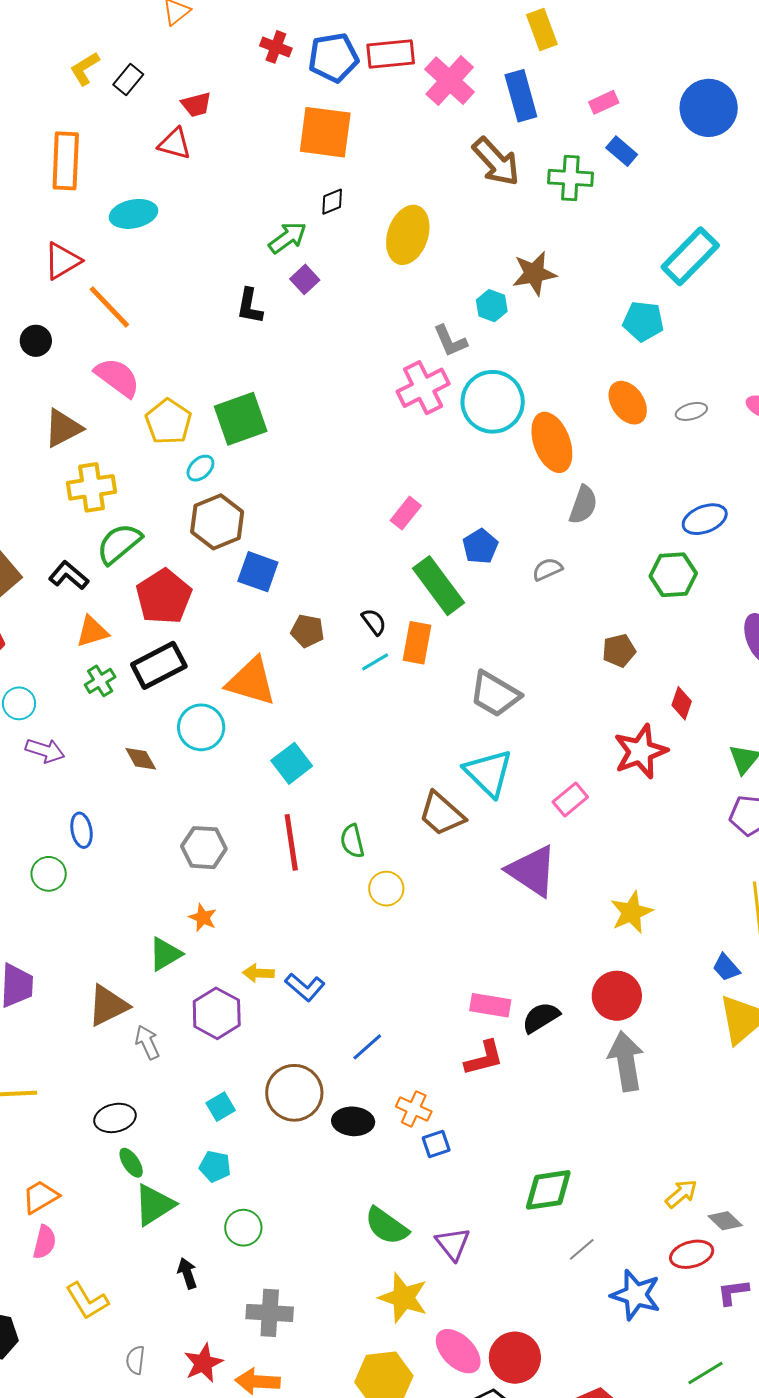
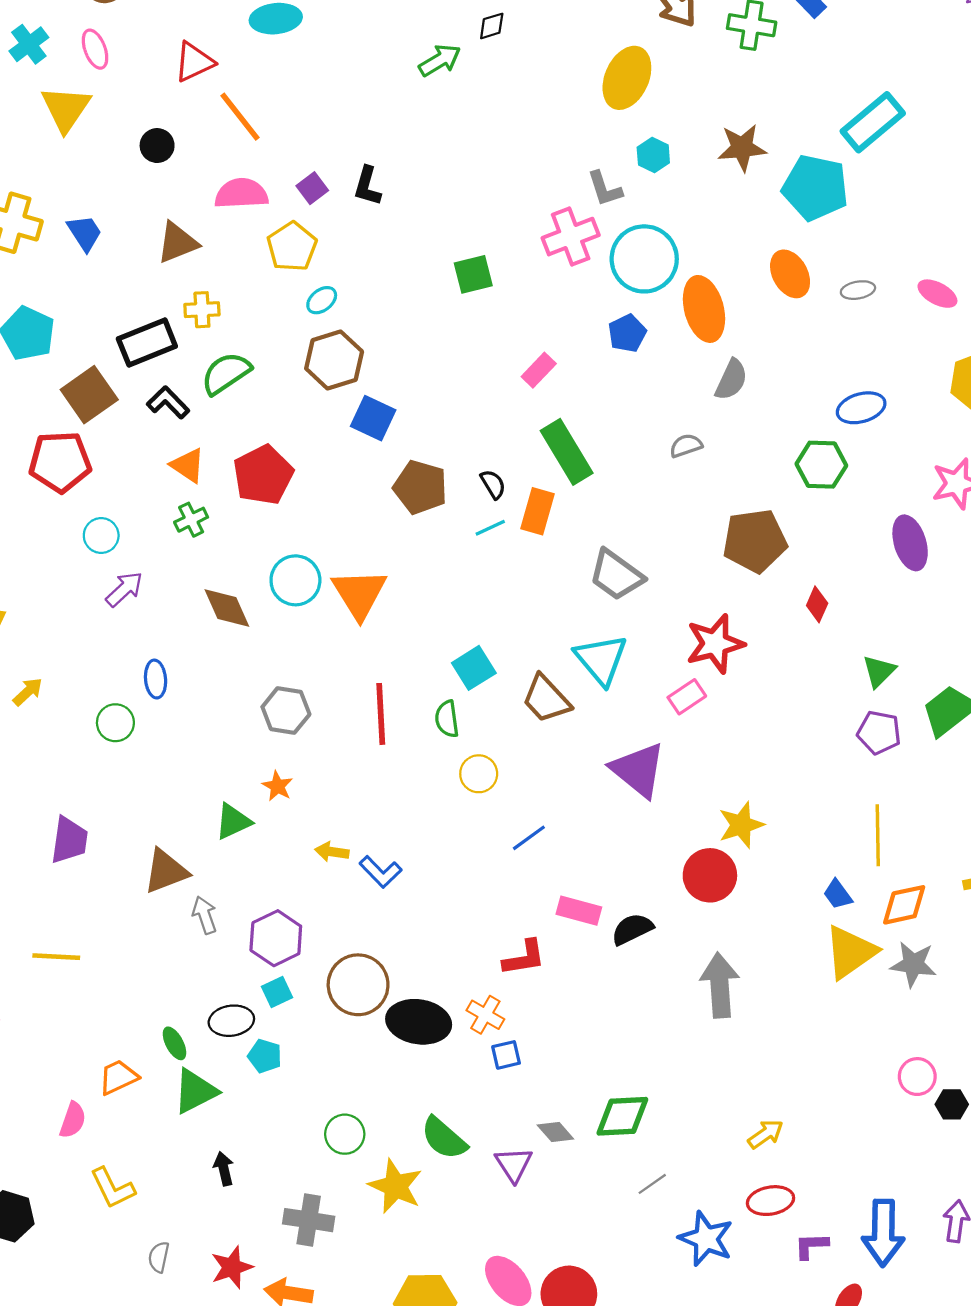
yellow ellipse: (408, 235) -> (627, 78), moved
brown star: (534, 273) -> (742, 148), moved
purple square: (305, 279) -> (312, 188), moved
black L-shape: (250, 306) -> (367, 186), moved
cyan pentagon: (643, 321) -> (815, 188), size x1.5
pink semicircle: (117, 377) -> (241, 194), turned -45
green square: (241, 419) -> (473, 274), moved, size x0.7
yellow cross: (91, 487) -> (202, 310), size x0.7
blue pentagon: (480, 546) -> (627, 333), moved
red pentagon: (164, 597) -> (263, 475), moved
brown pentagon: (307, 631) -> (420, 487), size x1.5
orange triangle: (92, 632) -> (188, 465), turned 45
brown pentagon: (619, 651) -> (755, 541), size x1.8
black rectangle: (159, 665) -> (147, 342), moved
orange triangle: (251, 681) -> (359, 594), moved, turned 36
purple arrow: (45, 751) -> (124, 589), turned -66
red star: (640, 752) -> (715, 644), moved
brown diamond: (141, 759) -> (227, 608), size x1.4
cyan square: (292, 763) -> (474, 668), moved
red circle: (617, 996) -> (710, 875), moved
purple hexagon: (217, 1013) -> (276, 938), moved
blue line: (367, 1047) -> (529, 838), moved
red L-shape: (484, 1058) -> (524, 958), moved
black ellipse: (115, 1118) -> (231, 1021), moved
black ellipse: (353, 1121) -> (419, 1022), size x1.4
orange trapezoid: (40, 1197) -> (118, 1077), moved
gray diamond: (725, 1221) -> (555, 1132), moved
green circle: (243, 1228) -> (345, 1134), moved
yellow star: (403, 1298) -> (396, 1186), moved

